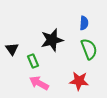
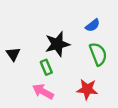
blue semicircle: (84, 23) -> (93, 25), turned 48
green rectangle: (33, 61) -> (46, 67), moved

